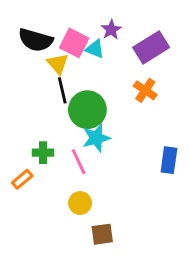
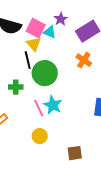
yellow triangle: (58, 64) -> (34, 44), moved
cyan star: (96, 138) -> (53, 105), moved, turned -30
green cross: (43, 153) -> (16, 87), moved
brown square: (102, 234) -> (75, 153), moved

